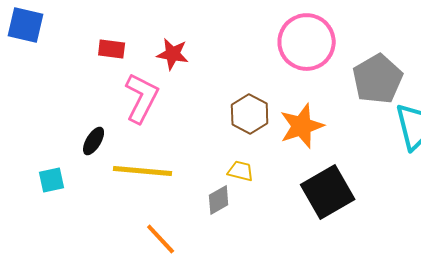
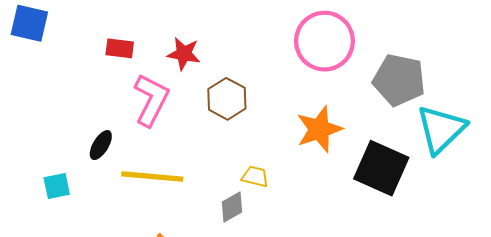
gray pentagon: (378, 79) -> (399, 80), turned -30
brown hexagon: (250, 114) -> (227, 99), moved
black square: (328, 192) -> (381, 168), moved, turned -36

